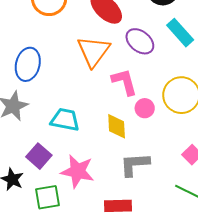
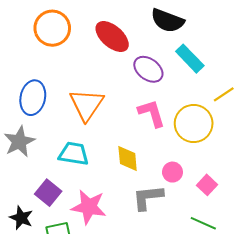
orange triangle: (94, 51) -> (87, 105), moved
pink L-shape: (124, 82) -> (152, 113), moved
pink circle: (145, 108) -> (172, 172), moved

